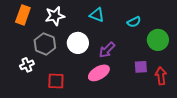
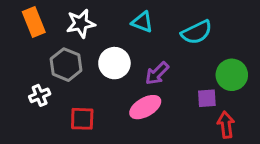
orange rectangle: (23, 15) -> (34, 22), turned -42
cyan semicircle: (134, 22) -> (197, 32), size x1.5
green circle: (158, 40) -> (232, 75), moved
red arrow: (161, 76) -> (226, 125), moved

